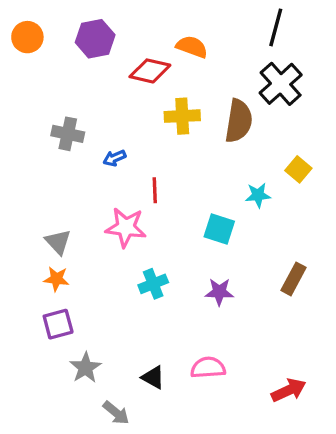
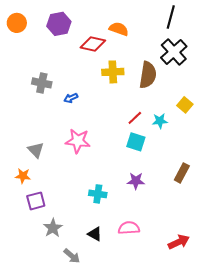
red line: (155, 190) -> (135, 118), moved, turned 49
orange star: (56, 279) -> (23, 176), moved
cyan cross: (153, 284) -> (98, 194), moved, turned 30

